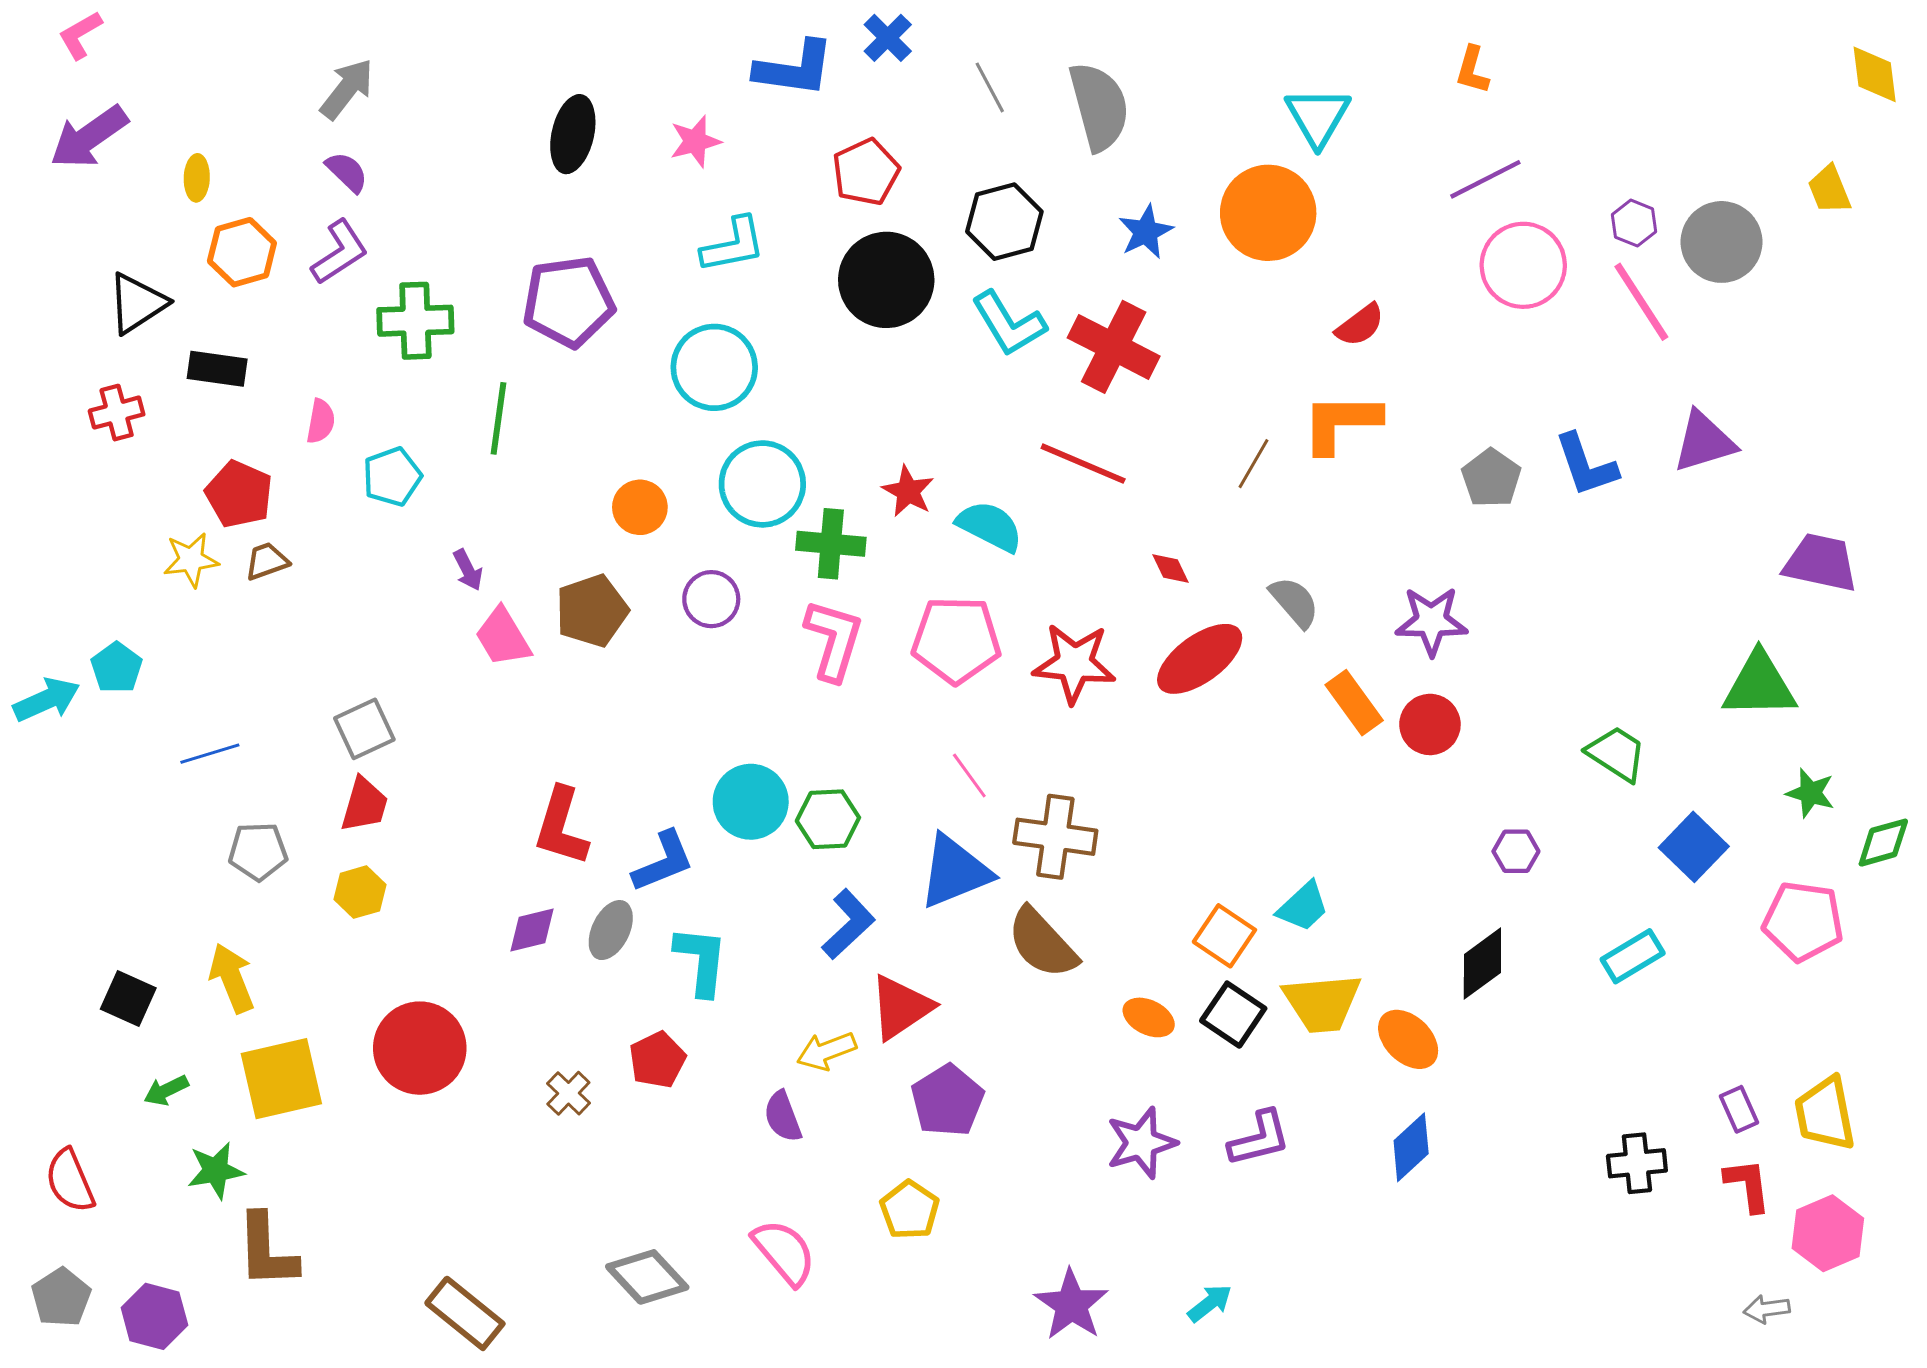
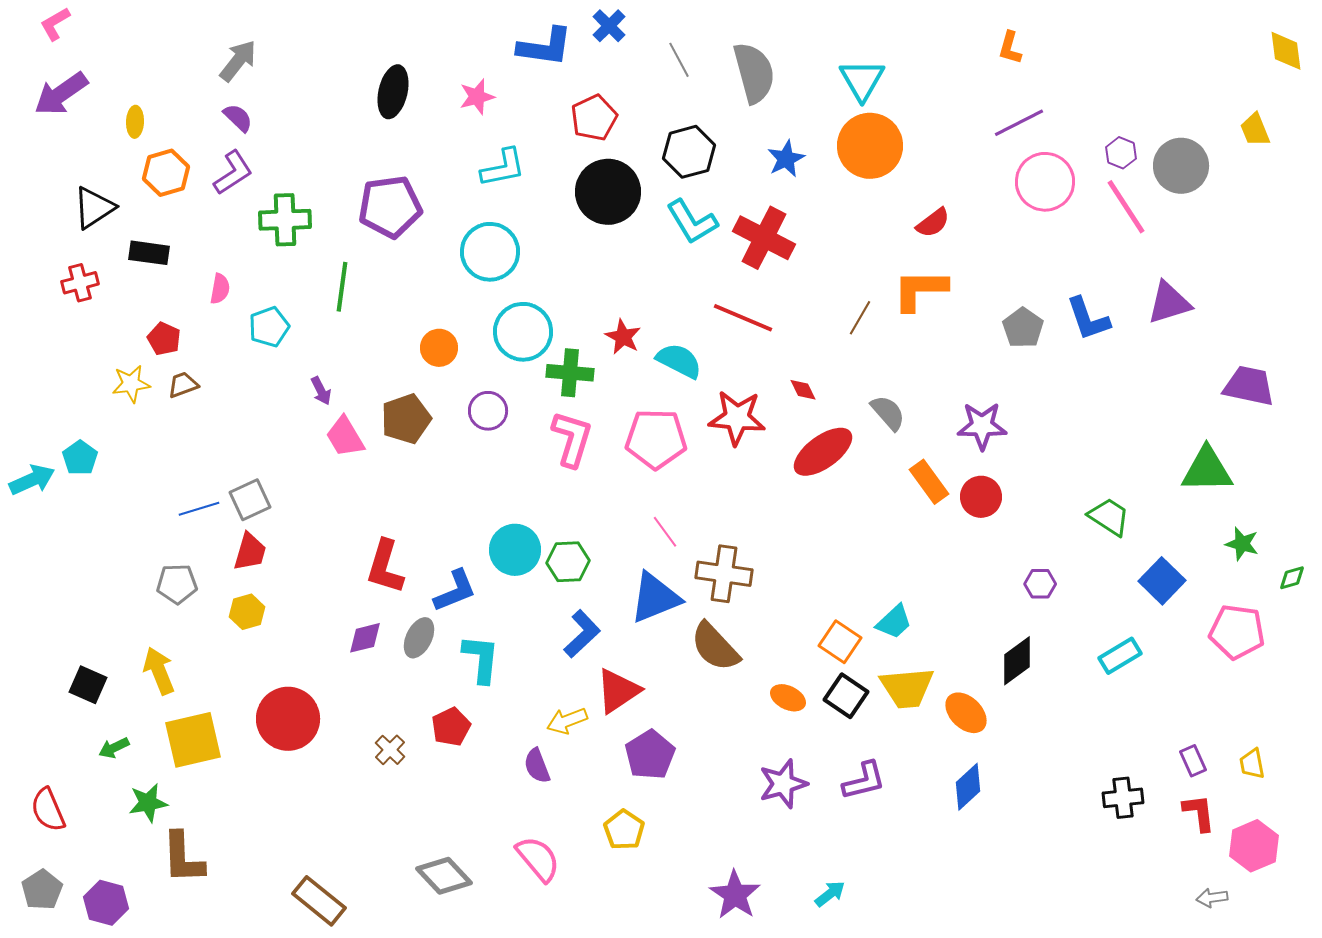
cyan triangle: (1318, 117) -> (862, 80), moved
red pentagon: (239, 494) -> (164, 339), size x0.7
red star: (1074, 663) -> (737, 418), moved
blue line: (210, 754) -> (199, 509), moved
green diamond: (1883, 843) -> (1292, 578), size x0.7
yellow trapezoid: (1825, 1114) -> (1252, 764), size x0.6

